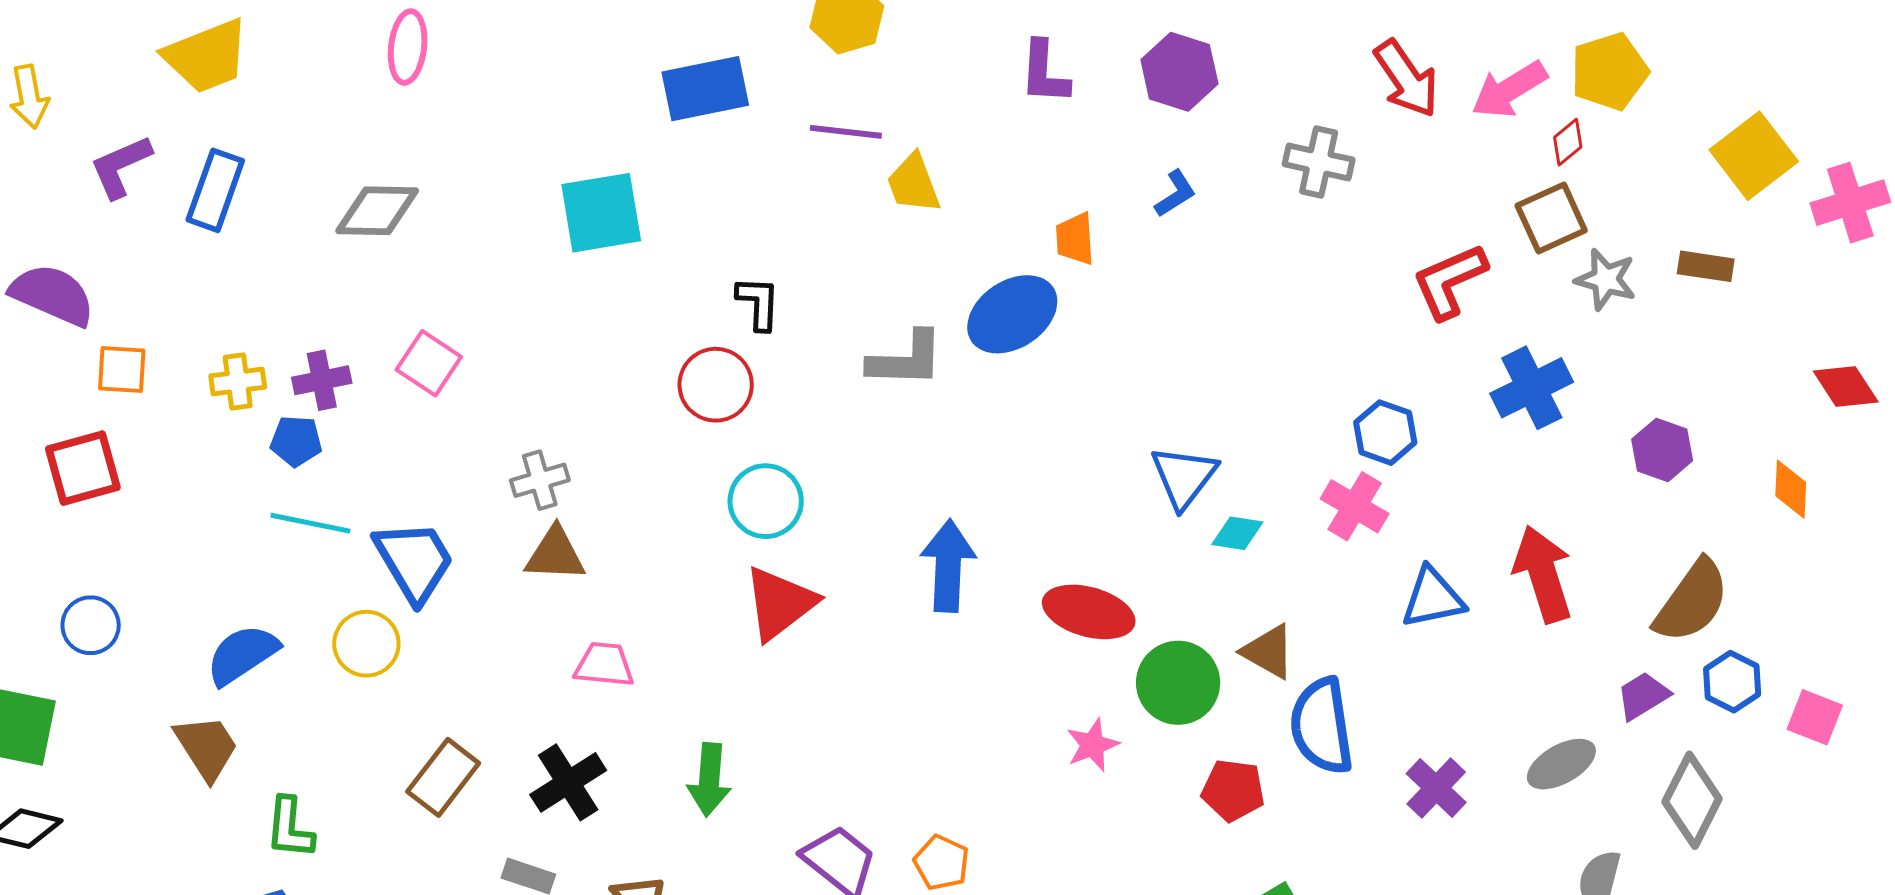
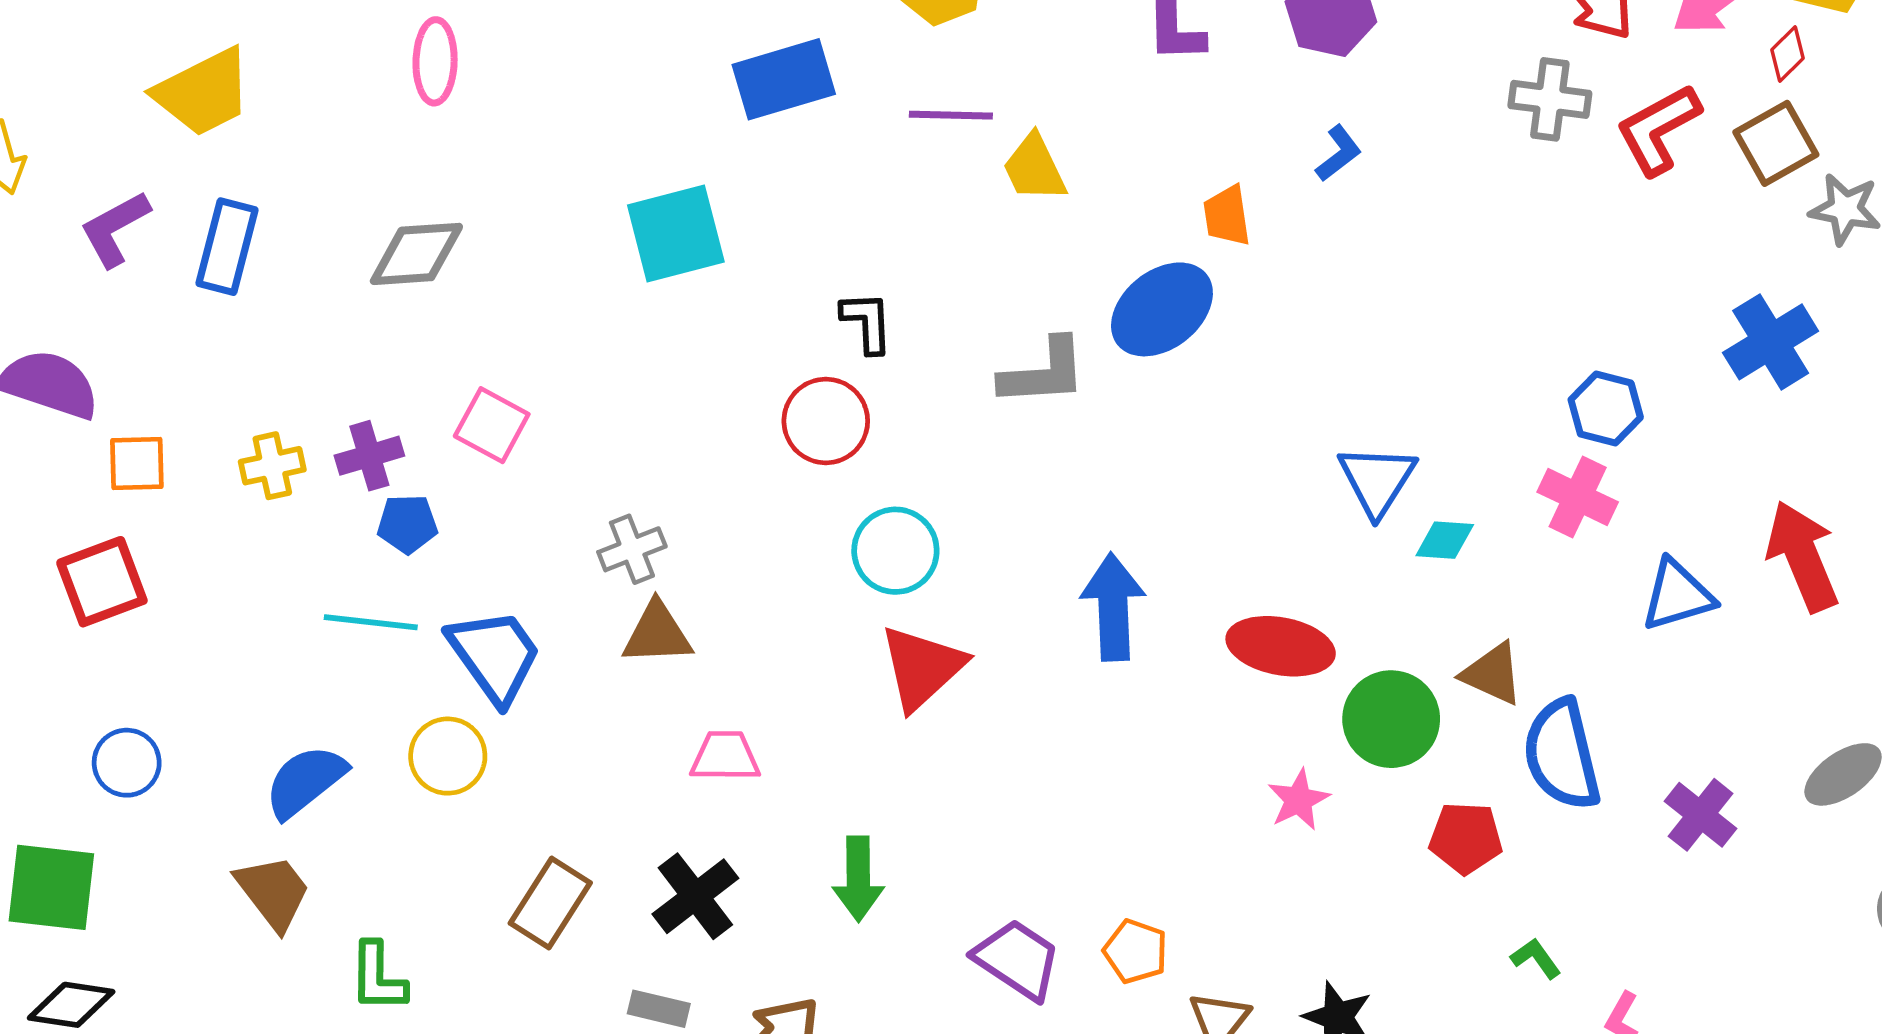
gray cross: (1319, 162) -> (1550, 99), moved
red L-shape: (1450, 281) -> (1658, 129), moved
blue pentagon: (296, 441) -> (407, 524), moved

